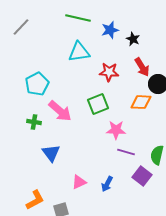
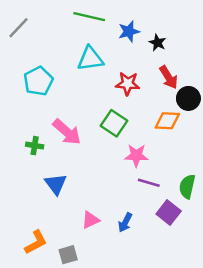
cyan pentagon: (37, 84) -> (38, 81), moved
green square: (98, 104) -> (114, 123), turned -35

